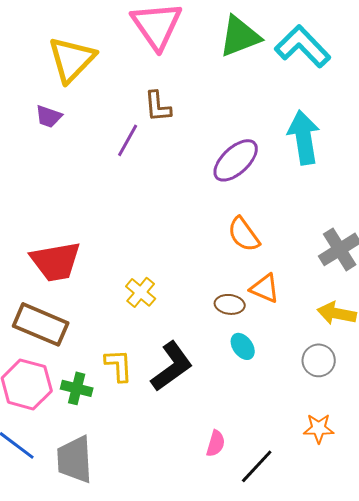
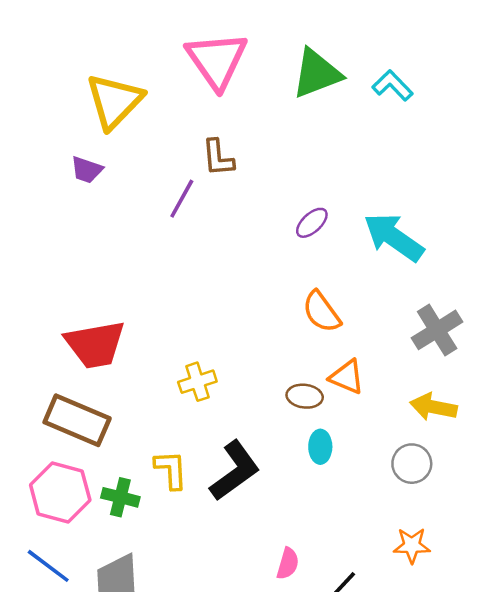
cyan L-shape: (303, 46) -> (393, 85), size x0.6
cyan arrow: (304, 137) -> (394, 237), moved, turned -46
purple ellipse: (236, 160) -> (312, 223), size x0.6
yellow cross: (141, 292) -> (197, 382), turned 32
cyan ellipse: (243, 346) -> (320, 447), turned 36

